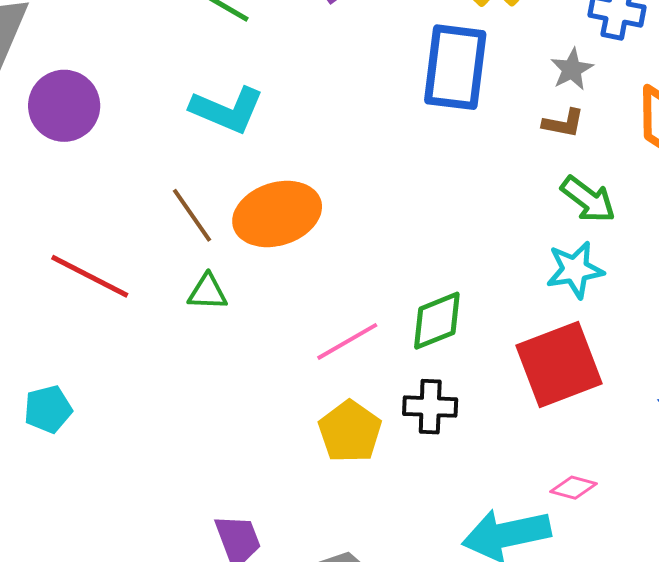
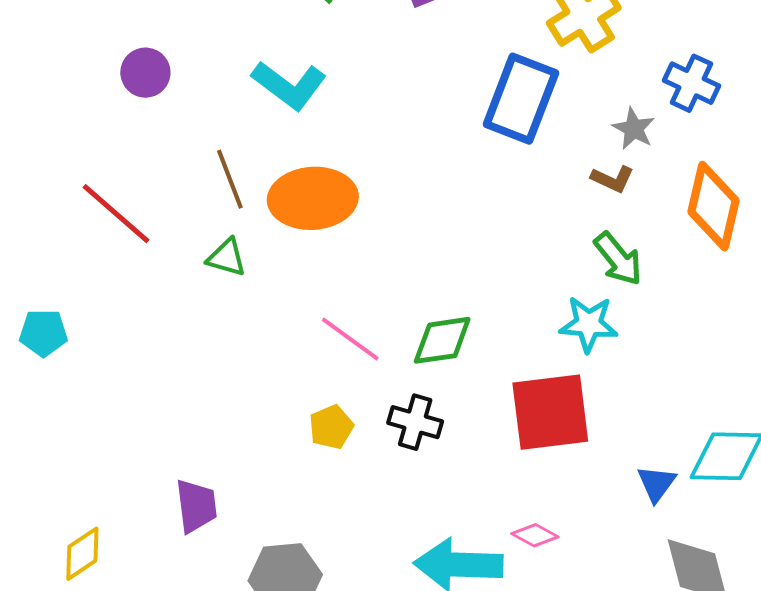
gray star: (572, 69) -> (634, 129), turned -30
purple circle: (64, 106) -> (145, 73), moved, size x0.7
pink line: (347, 341) -> (350, 339), turned 52
yellow pentagon: (350, 432) -> (331, 427), size x0.7

